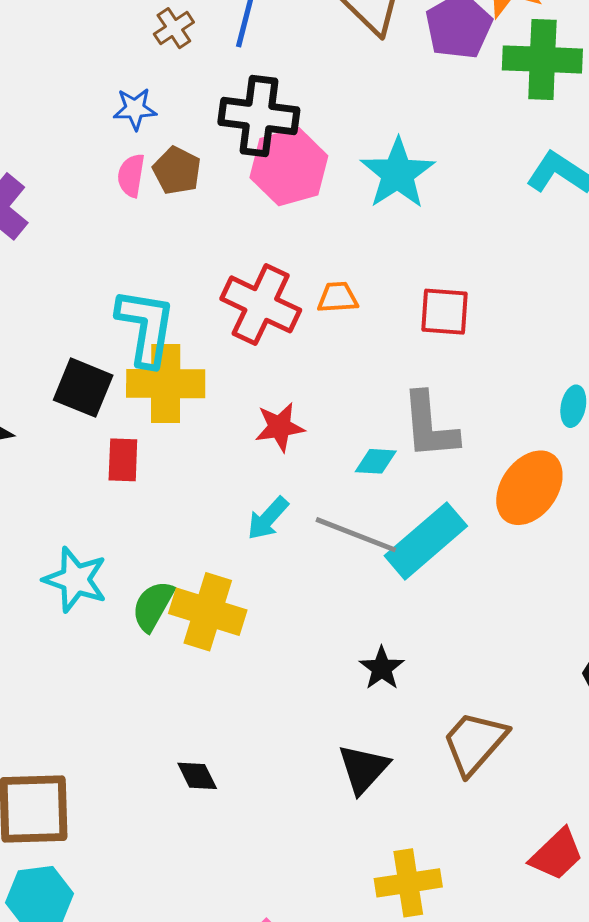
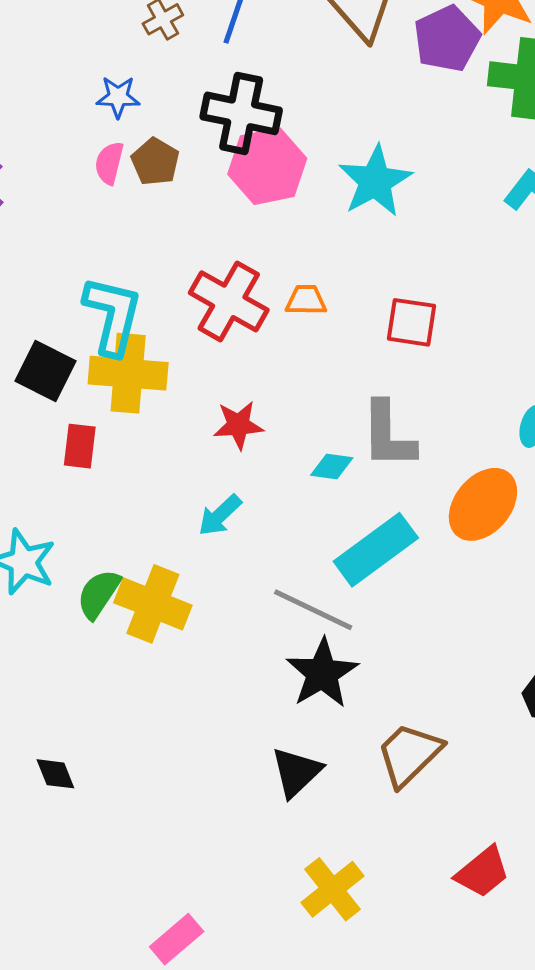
gray line: (356, 535) -> (313, 610), moved
black star: (382, 668) -> (322, 673), size x1.6
black diamond: (197, 776) -> (55, 774), moved
yellow cross: (408, 883) -> (333, 889), turned -34

